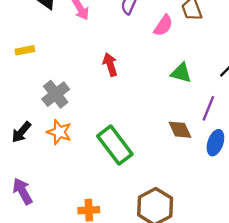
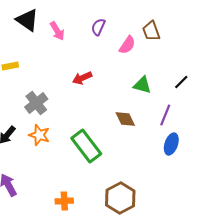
red arrow: (110, 65) -> (82, 78), turned -96
brown diamond: (180, 130) -> (125, 119), moved

